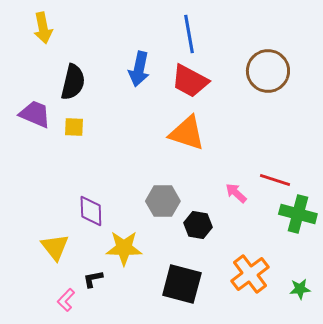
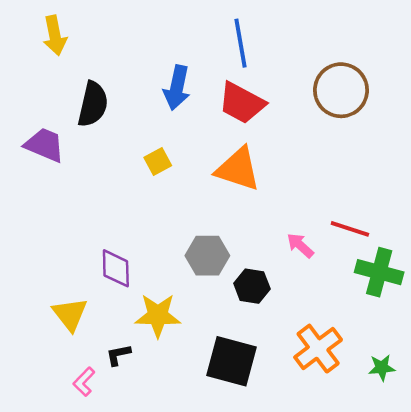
yellow square: (74, 127) -> (158, 161), moved, turned -30

